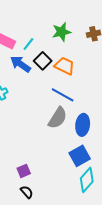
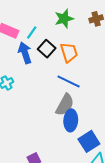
blue arrow: (21, 64) -> (25, 53), turned 40
orange trapezoid: (65, 66) -> (69, 52), turned 50
blue ellipse: (83, 125) -> (71, 120), moved

